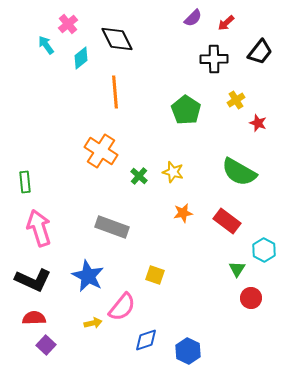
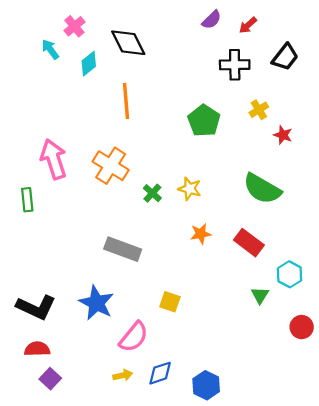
pink arrow: (39, 228) -> (54, 159), moved
red circle: (251, 298) -> (302, 327), moved
yellow arrow: (93, 323) -> (123, 375), moved

